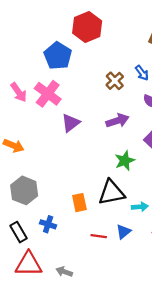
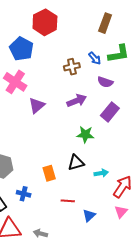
brown cross: (115, 81) -> (72, 67), turned 35
green star: (125, 161) -> (85, 134), turned 30
black triangle: (111, 193) -> (76, 163), size x0.7
blue triangle: (123, 232) -> (89, 215), moved

